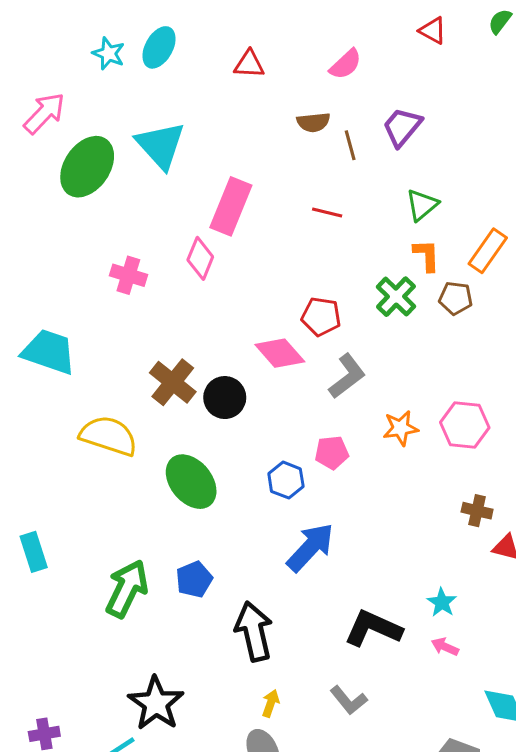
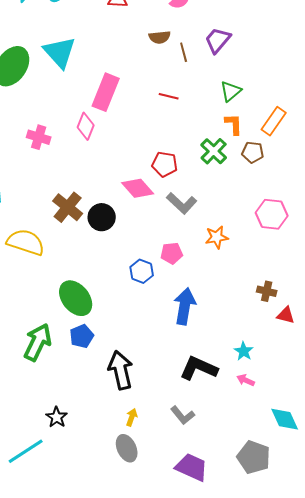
gray L-shape: (347, 376) -> (182, 203), turned 80
pink hexagon: (465, 425) -> (272, 214), moved
green ellipse: (191, 482) -> (76, 298), moved
blue arrow: (310, 547) -> (185, 306), moved, turned -33
black star: (156, 703) -> (57, 417), size x0.6

